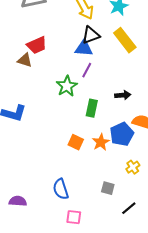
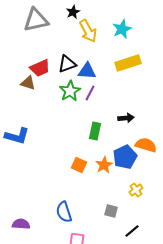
black triangle: (91, 35) -> (67, 64), moved
yellow rectangle: (125, 40) -> (128, 63), turned -70
green star: (67, 86) -> (70, 91), moved

